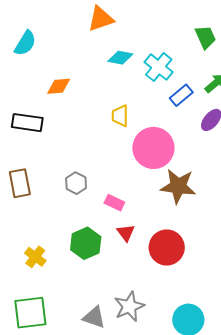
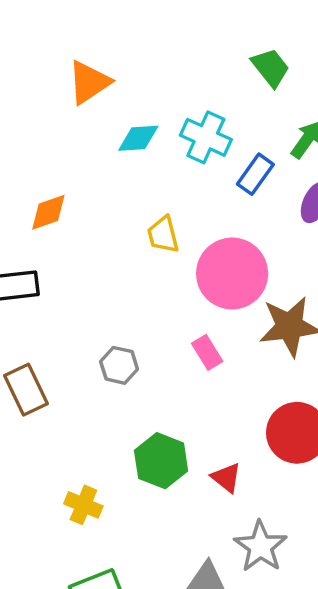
pink rectangle: (114, 203) -> (207, 352), moved, turned 48
red triangle: (126, 233) -> (226, 478), moved

